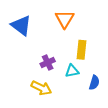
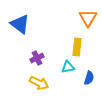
orange triangle: (65, 19) -> (88, 18), moved
purple cross: (48, 62) -> (37, 58), moved

